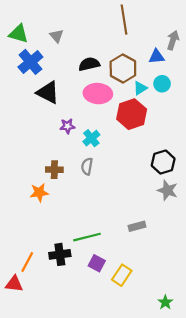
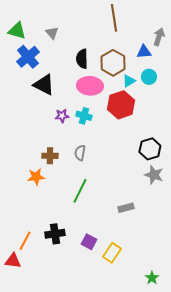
black semicircle: (89, 64) -> (82, 59), turned -78
cyan cross: (91, 138) -> (84, 116), moved, turned -35
green line: (87, 237) -> (80, 191), moved, turned -50

